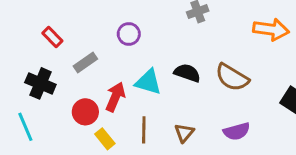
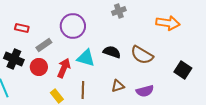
purple circle: (129, 34) -> (73, 26), size x1.6
red rectangle: (52, 37) -> (22, 28), turned -32
red circle: (85, 112) -> (39, 67), moved
brown triangle: (184, 133) -> (118, 86), moved, turned 32

